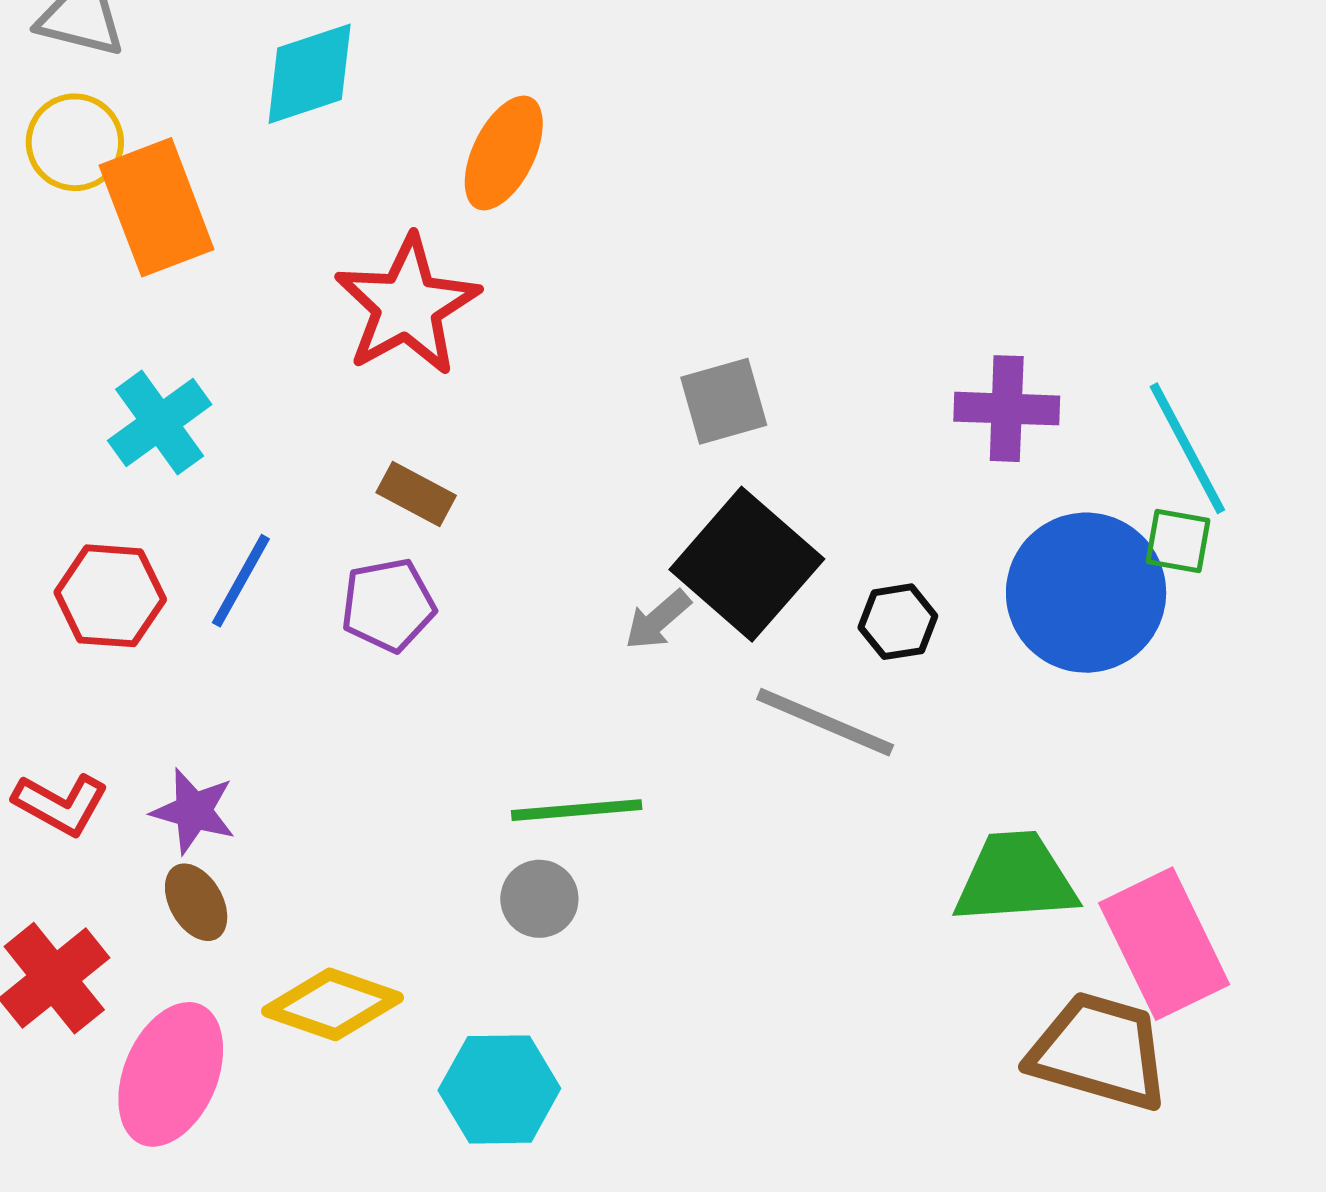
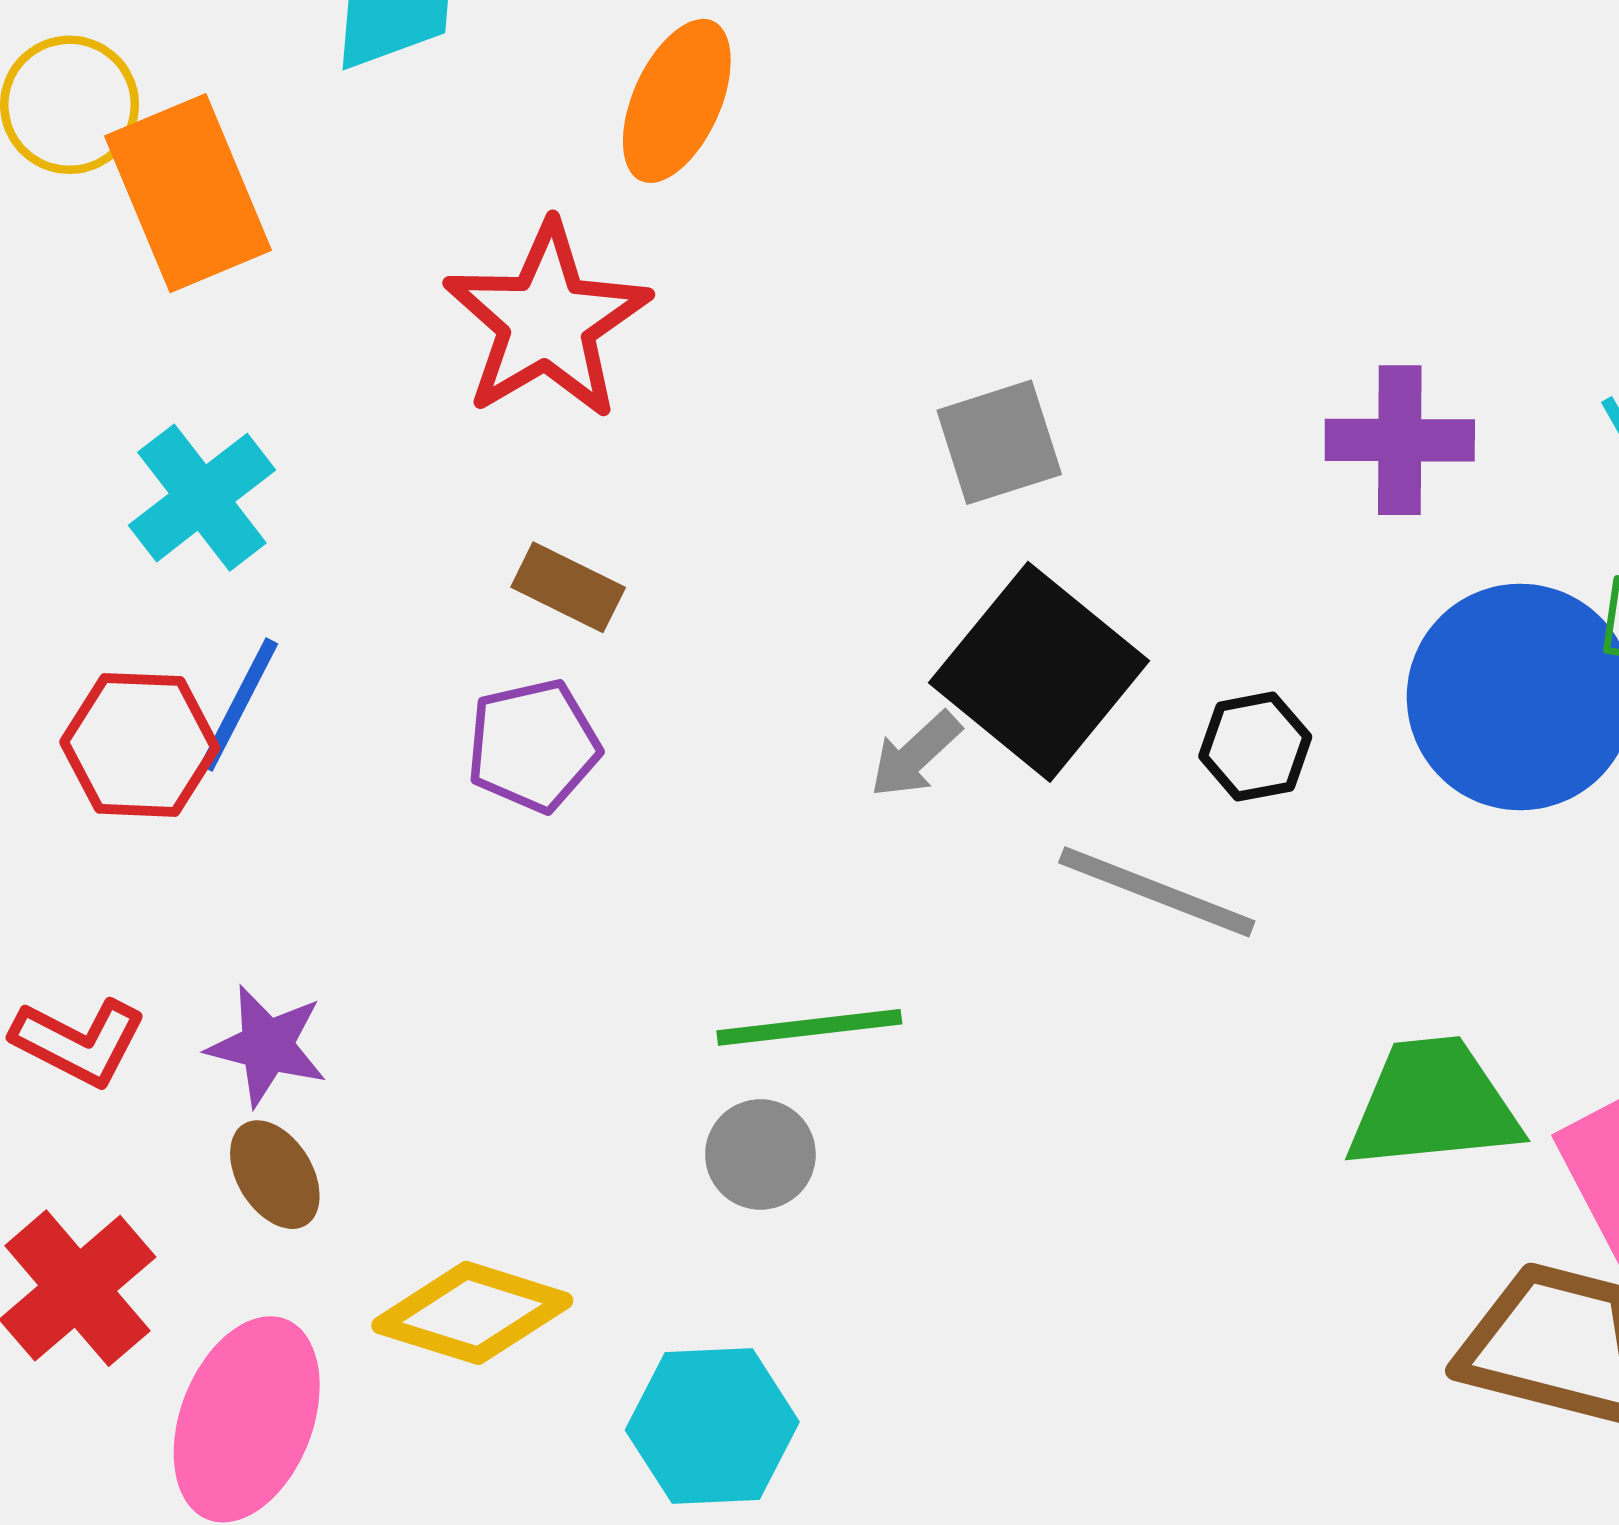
blue line: (241, 581) -> (239, 704), moved

